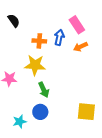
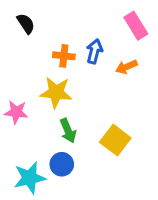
pink rectangle: (77, 25) -> (136, 26), moved
yellow square: (86, 112) -> (115, 140), moved, turned 30
cyan star: (20, 121) -> (30, 178), size x1.5

